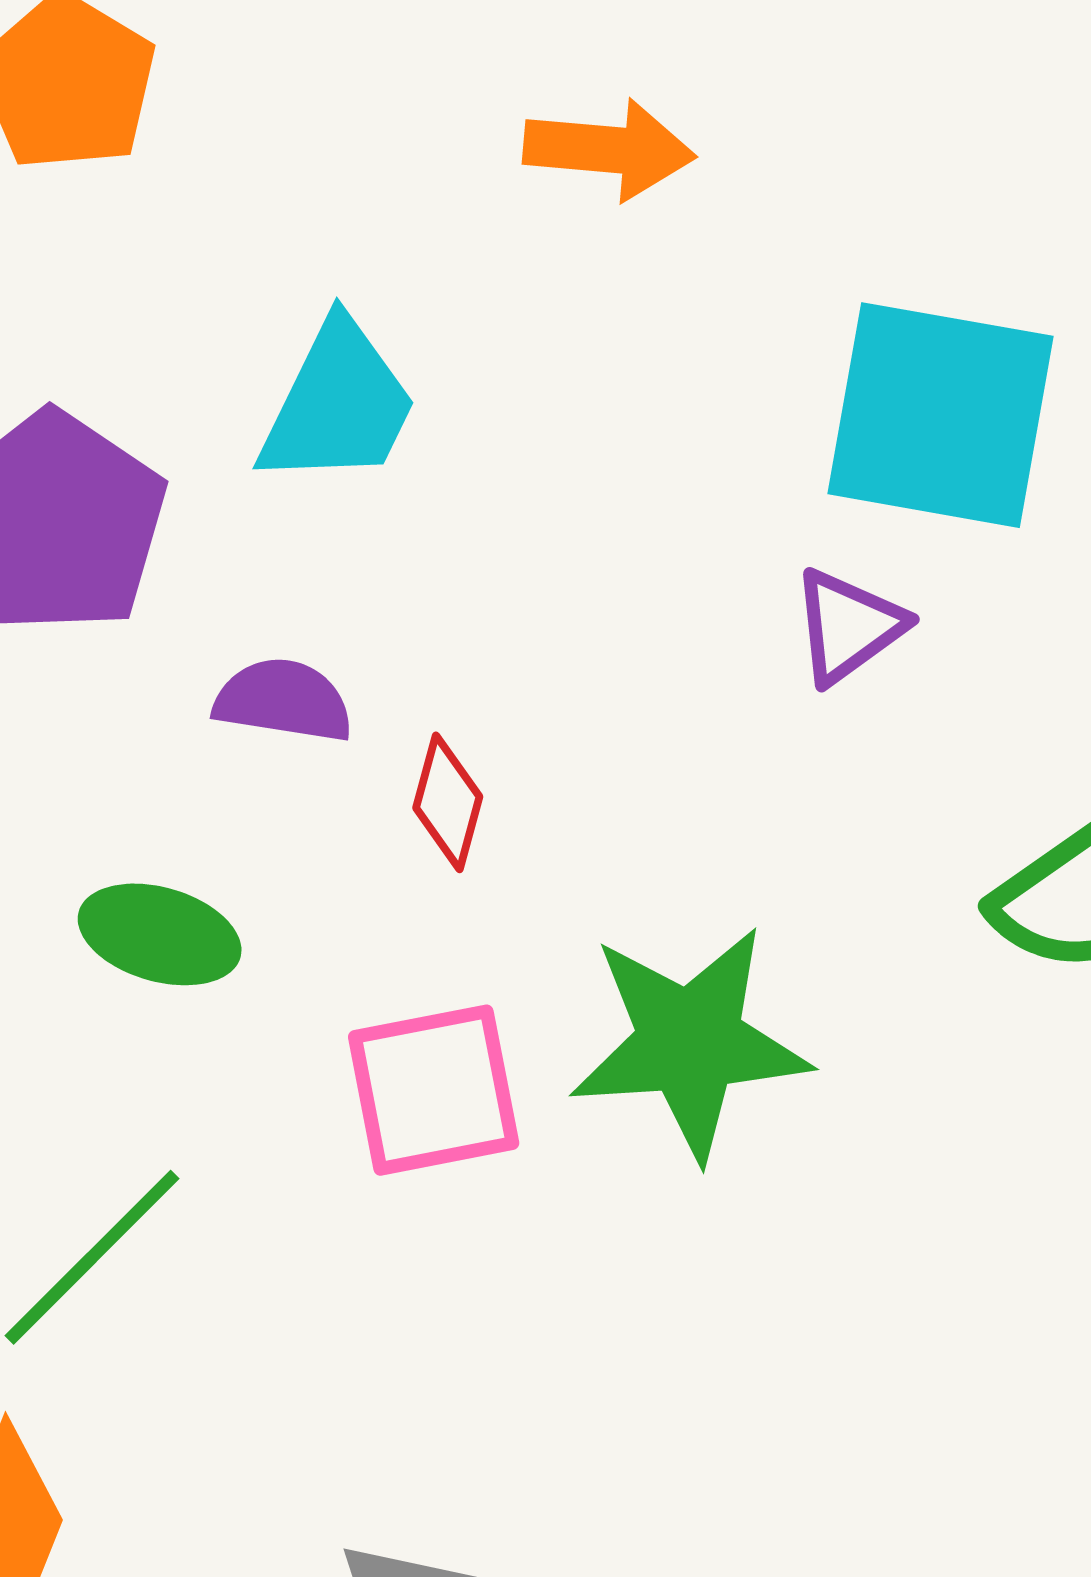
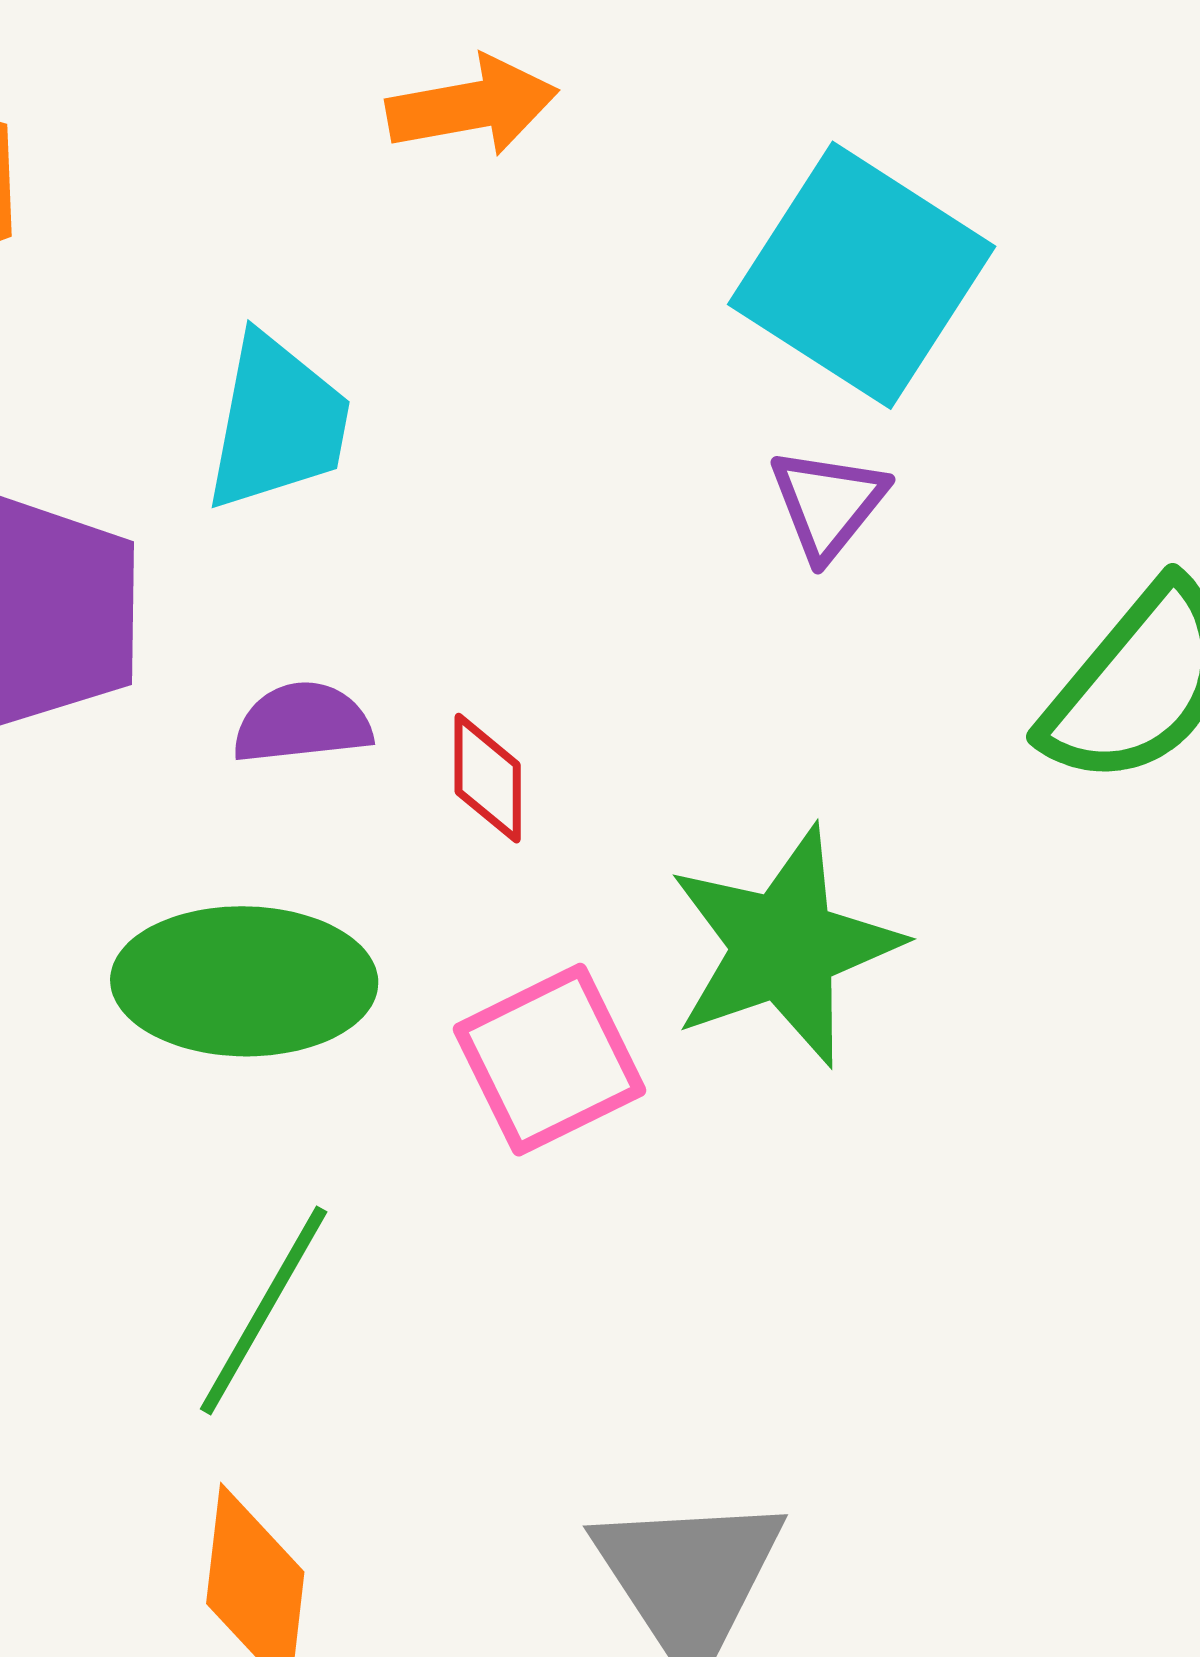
cyan square: (940, 415) -> (862, 275), turned 38
green ellipse: (160, 934) -> (244, 981), size x1.6

